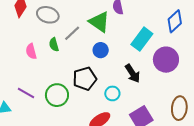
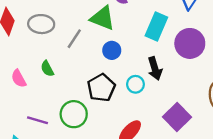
green semicircle: (54, 45) -> (47, 69), moved
pink semicircle: (31, 51) -> (19, 79), moved
black arrow: (132, 73) -> (155, 68), turned 30
cyan circle: (112, 93) -> (135, 84), moved

